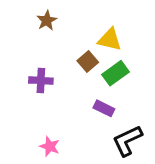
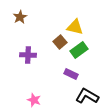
brown star: (47, 20) -> (20, 17), moved
black L-shape: (127, 141) -> (87, 96), turned 55

